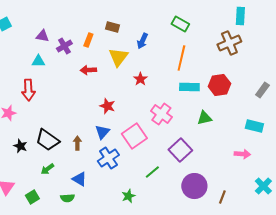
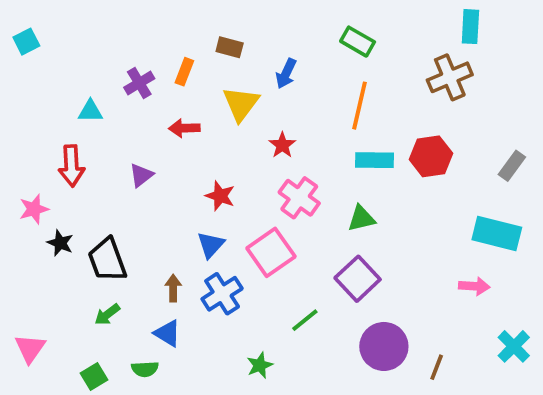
purple triangle: (42, 36) -> (141, 175), moved, turned -48
pink cross: (161, 114) -> (299, 198), moved
green triangle: (204, 118) -> (361, 218), moved
cyan rectangle: (254, 126) -> (497, 234), size x1.4
black trapezoid: (47, 140) -> (107, 260), turned 35
brown arrow: (77, 143) -> (173, 288), moved
black star: (20, 146) -> (60, 243), moved
green square: (32, 197) -> (94, 377), moved

